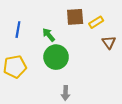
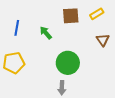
yellow rectangle: (96, 22) -> (97, 14), moved
green circle: (56, 57) -> (68, 63), moved

